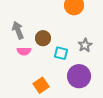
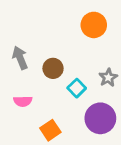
pink semicircle: (24, 51) -> (23, 101), moved
cyan square: (61, 53) -> (77, 88), turned 32

